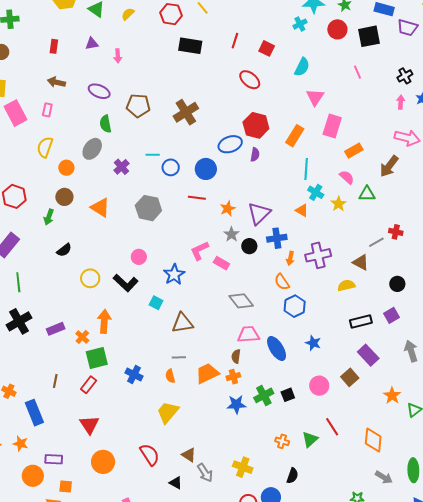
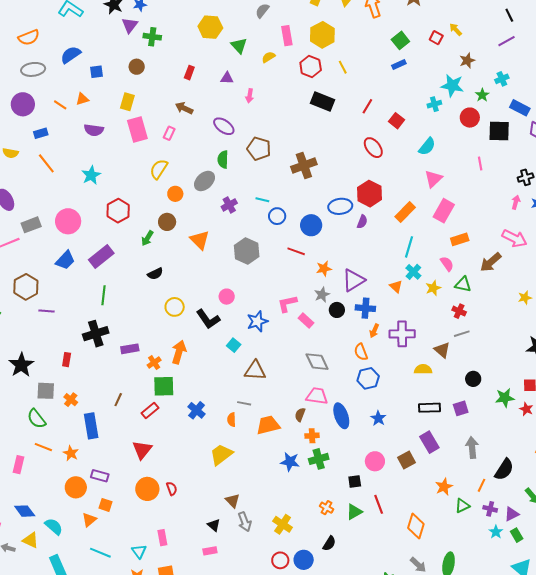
red cross: (396, 232) -> (459, 311), moved
orange cross: (233, 377) -> (312, 436), moved
black square: (288, 395) -> (355, 482), moved
red semicircle: (150, 455) -> (172, 489), moved, size x0.6

